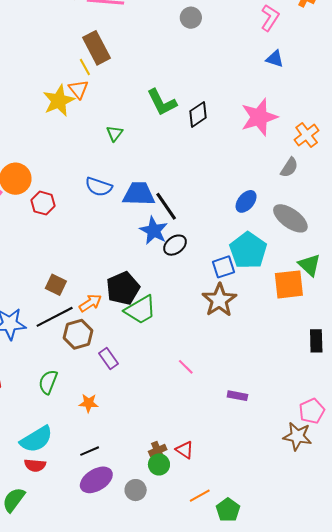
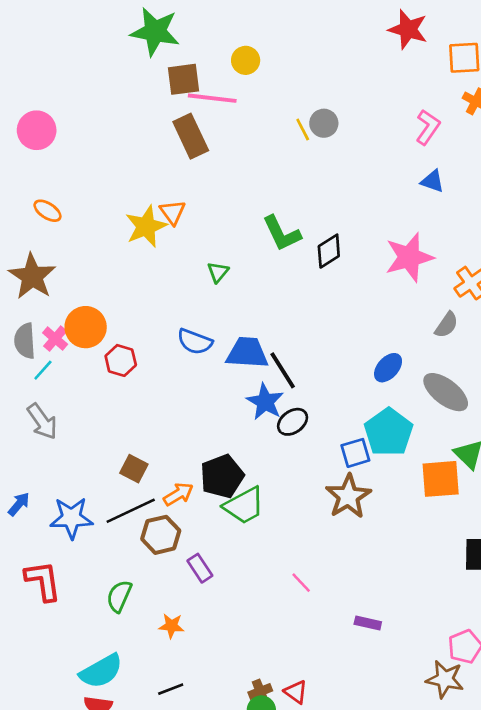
brown rectangle: (97, 48) -> (191, 136), moved
yellow line: (85, 67) -> (303, 130), moved

